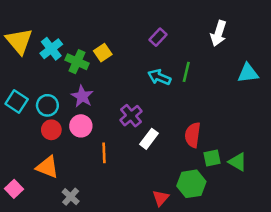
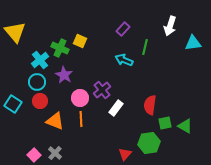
cyan cross: (51, 49) -> (40, 60), moved
yellow square: (103, 53) -> (80, 41), turned -32
green line: (186, 72) -> (145, 47), moved
cyan triangle: (248, 73) -> (193, 43), moved
cyan square: (17, 102) -> (13, 104), moved
pink circle: (81, 126) -> (80, 98), moved
orange triangle: (47, 167) -> (55, 121), moved
pink square: (14, 189) -> (34, 155), moved

